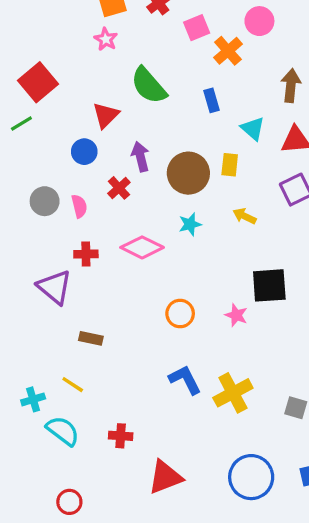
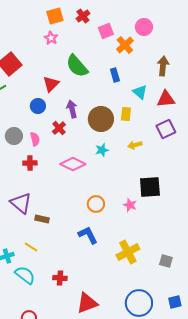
yellow arrow: (245, 216) -> (135, 145), turned -40
red cross: (86, 254) -> (30, 163), moved
purple triangle: (55, 287) -> (21, 203), moved
blue L-shape: (185, 380) -> (88, 235), moved

